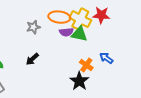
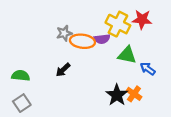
orange ellipse: (59, 17) -> (82, 41), moved
green triangle: (79, 34) -> (127, 55), moved
orange cross: (86, 65) -> (134, 94), moved

